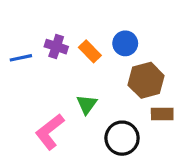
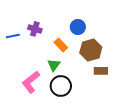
orange rectangle: (90, 51) -> (61, 45), moved
black circle: (122, 138) -> (61, 86), moved

